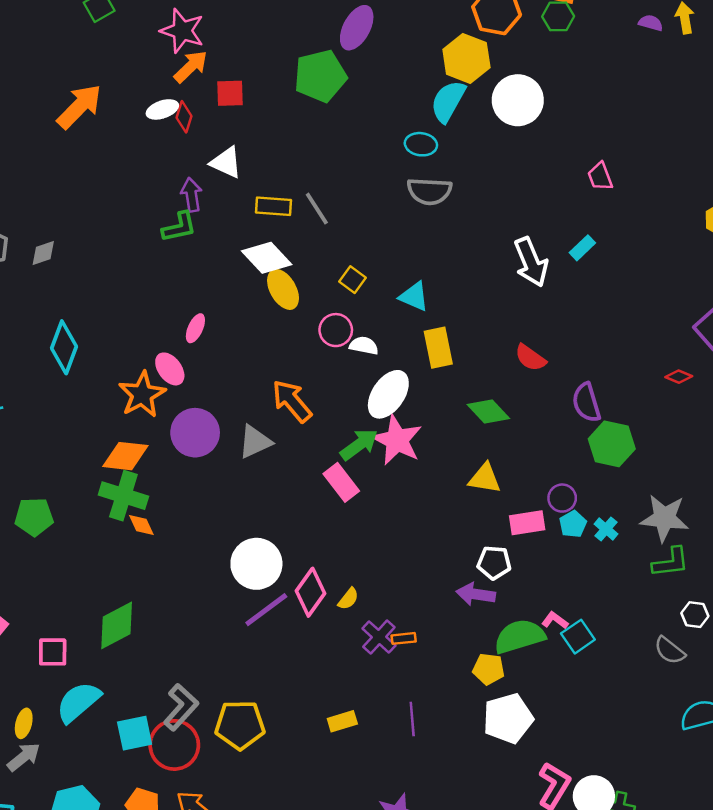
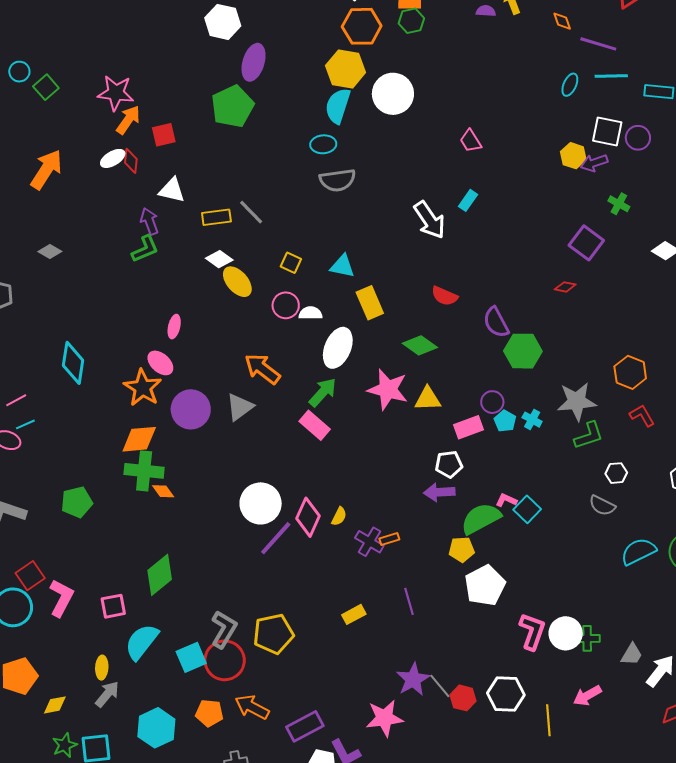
gray diamond: (43, 253) -> (50, 252), moved, turned 60
white diamond: (267, 258) -> (219, 259), size x0.7
pink star: (397, 440) -> (388, 389), moved

